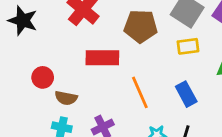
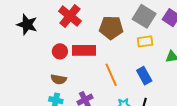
red circle: (43, 77) -> (60, 51), moved

